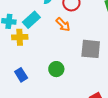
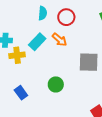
cyan rectangle: (31, 20) -> (37, 42), moved

